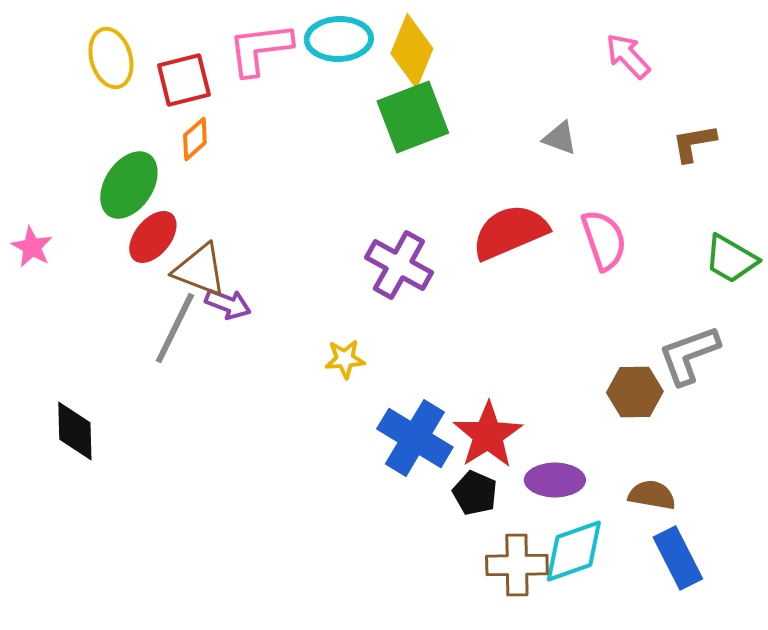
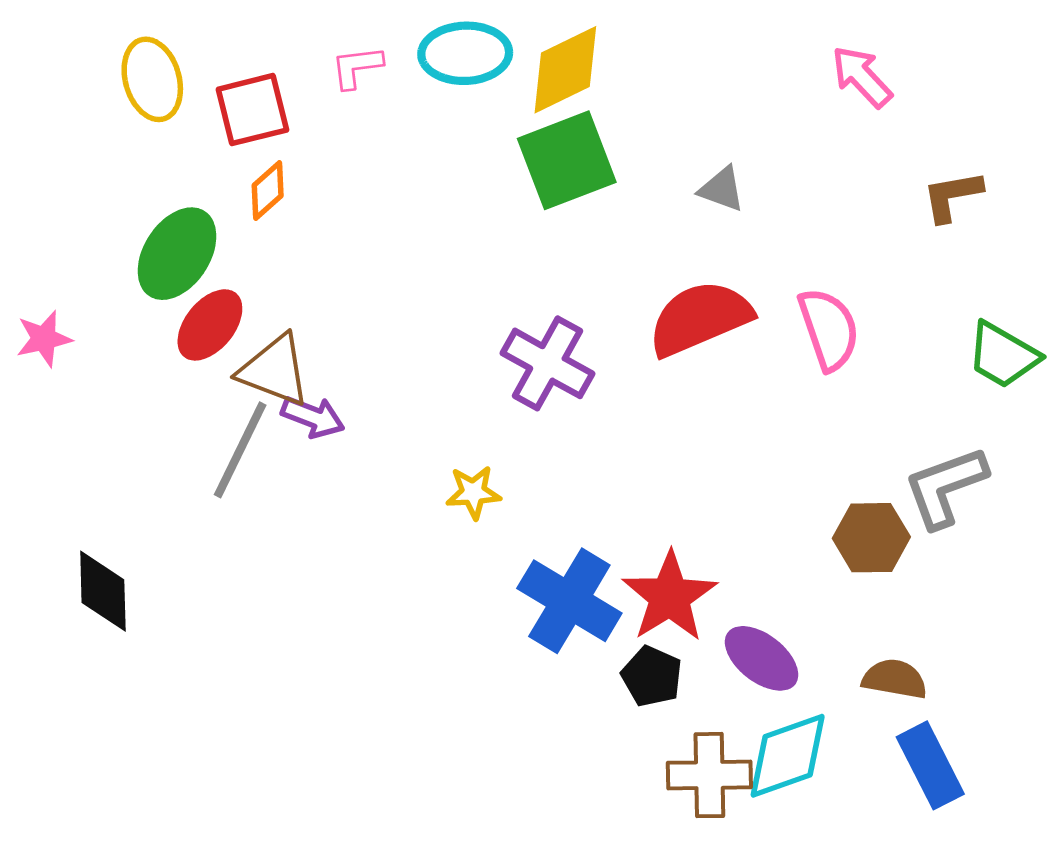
pink L-shape: (260, 49) -> (357, 67), size x0.6
yellow diamond: (412, 51) -> (565, 70), turned 42
gray triangle: (560, 138) -> (722, 189), moved
pink star: (32, 247) -> (44, 339), turned 30
purple ellipse: (555, 480) -> (762, 658), turned 38

